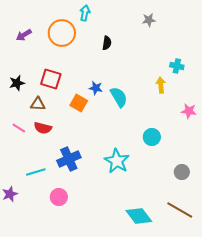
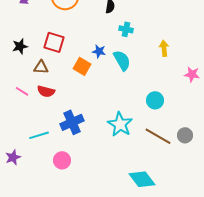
cyan cross: (177, 66) -> (126, 29), moved
brown line: (180, 210) -> (158, 136), moved

